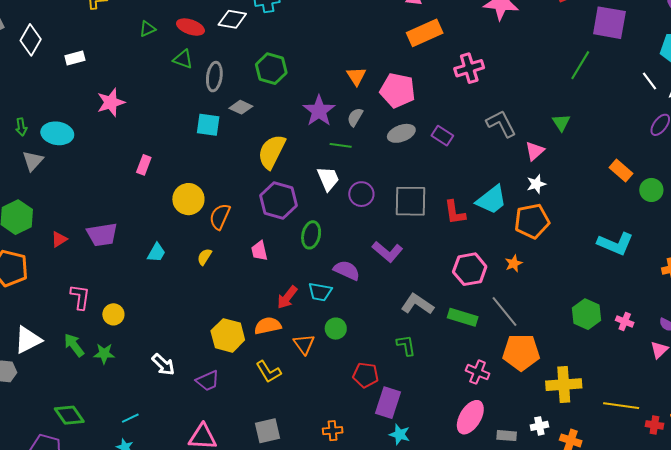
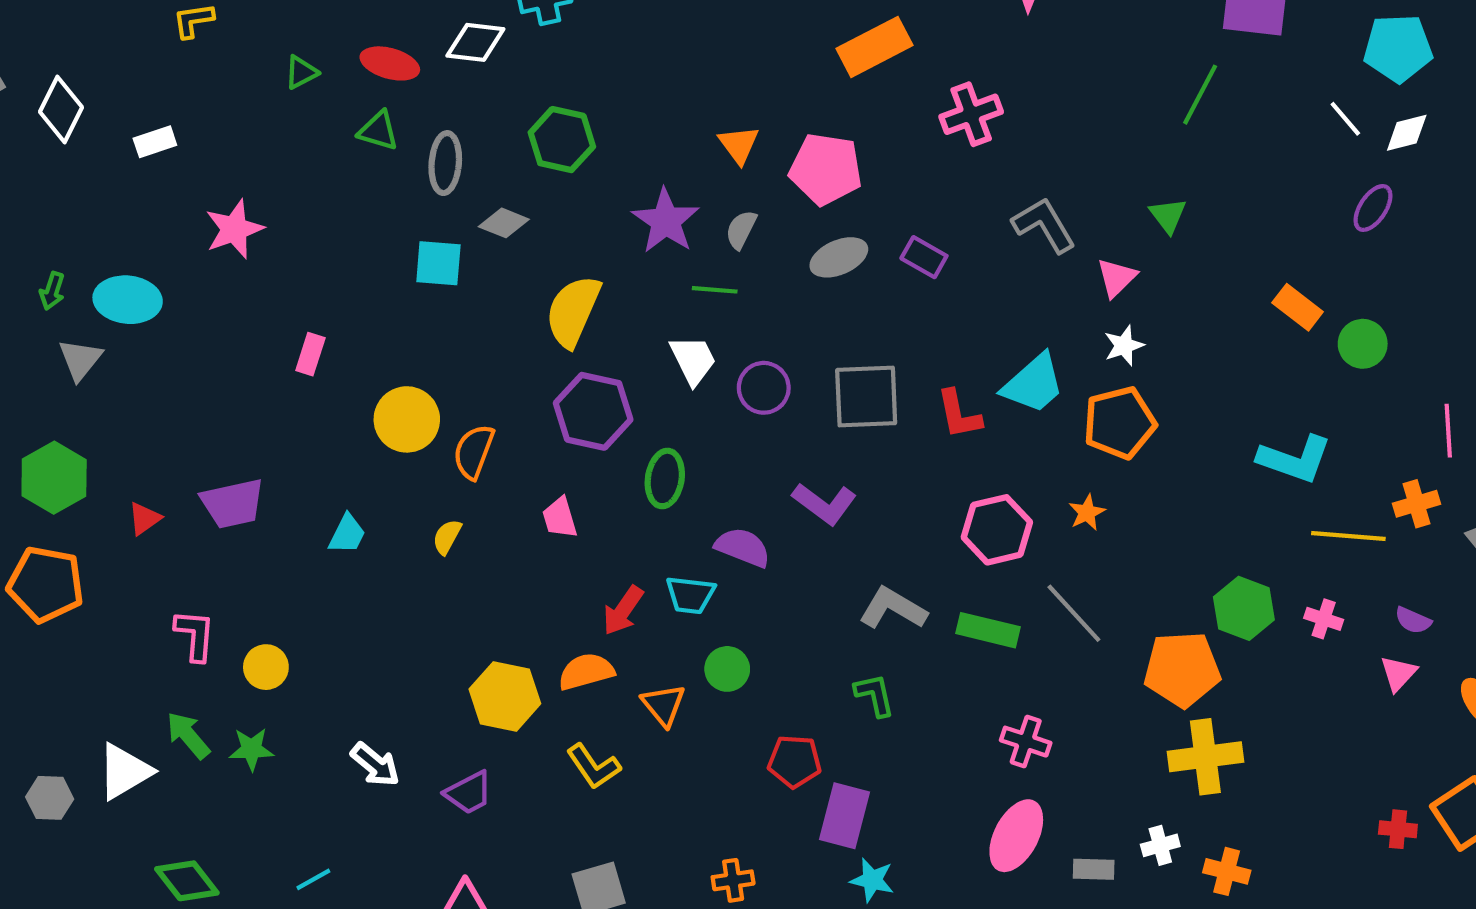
green arrow: (21, 127) -> (52, 291), turned 30
white triangle: (28, 340) -> (124, 771), moved
orange pentagon: (521, 352) -> (1182, 669), moved
yellow line: (621, 406) -> (1348, 536), moved

